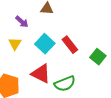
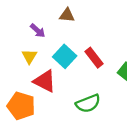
red triangle: (41, 74) -> (45, 81), moved

